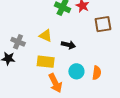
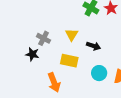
yellow triangle: (46, 36) -> (72, 35), turned 32
orange arrow: (55, 83) -> (54, 82), moved

